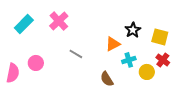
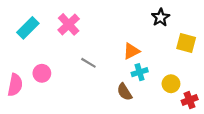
black star: (133, 30) -> (161, 17), moved
cyan cross: (129, 60) -> (140, 72), moved
red cross: (163, 60) -> (190, 100), moved, turned 32

